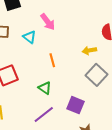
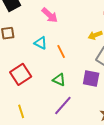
cyan triangle: (30, 37) -> (41, 43), moved
purple square: (76, 105) -> (91, 79), moved

